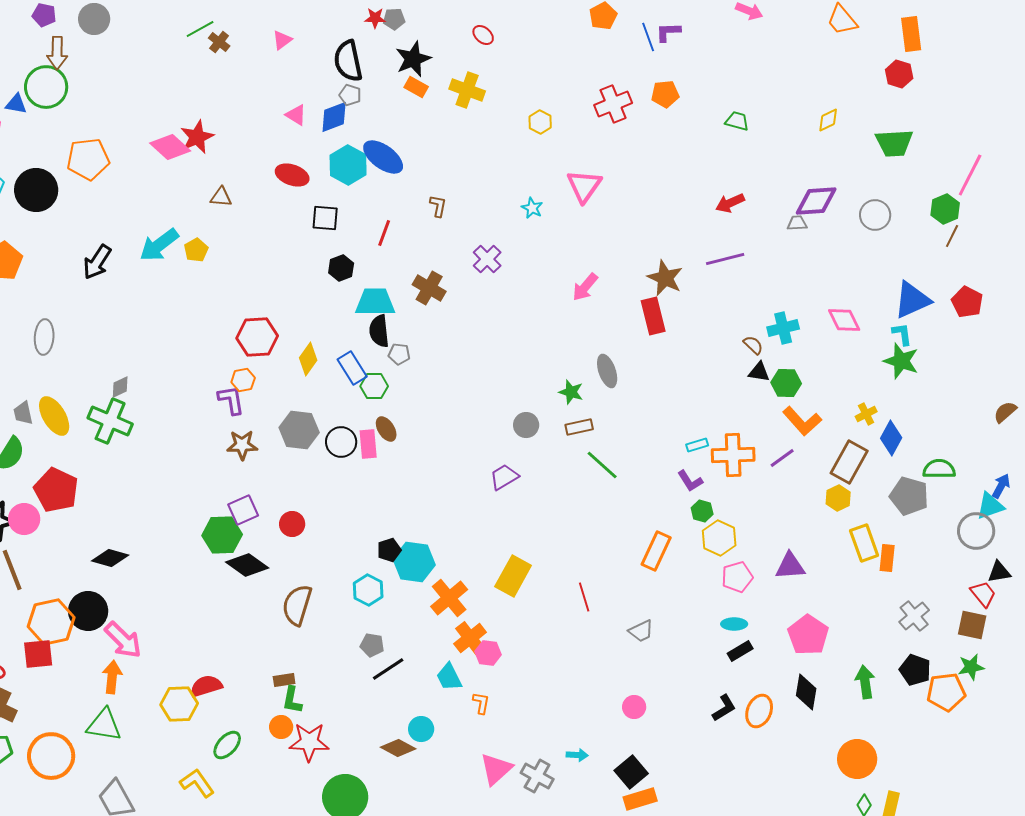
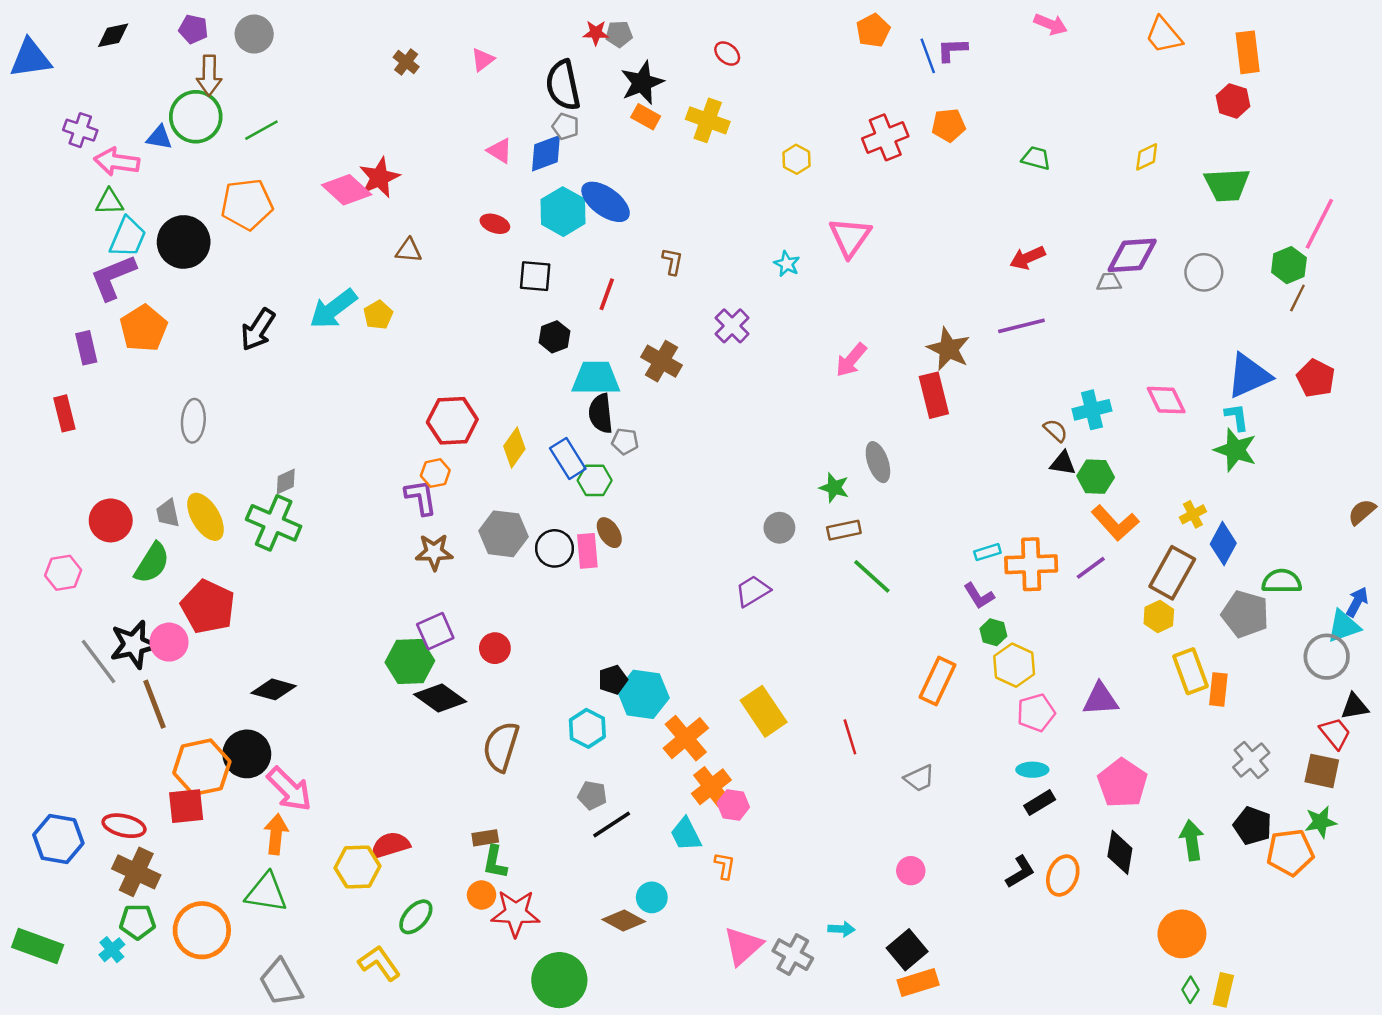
green line: (200, 29) -> (261, 130), moved
red ellipse: (292, 175) -> (495, 224), size x0.7
yellow rectangle: (513, 576) -> (764, 711), turned -63

